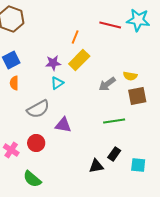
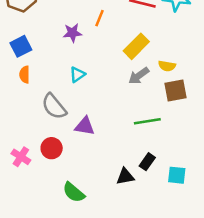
yellow rectangle: (79, 60) -> (136, 46), moved
purple star: (53, 63) -> (72, 33), moved
gray semicircle: (38, 109) -> (54, 106), turned 80
green semicircle: (32, 179) -> (74, 192), moved

